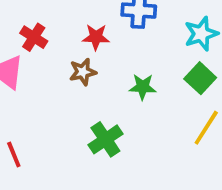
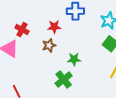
green star: (143, 87) -> (74, 59), moved

